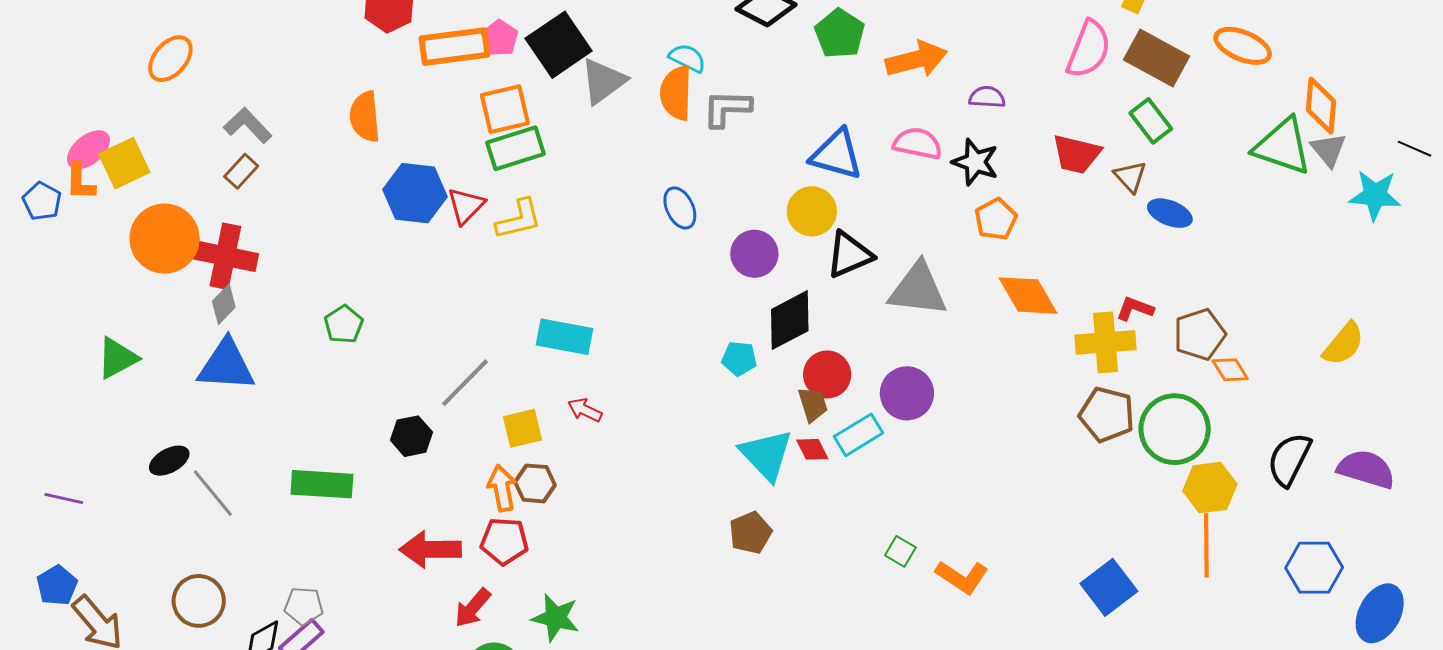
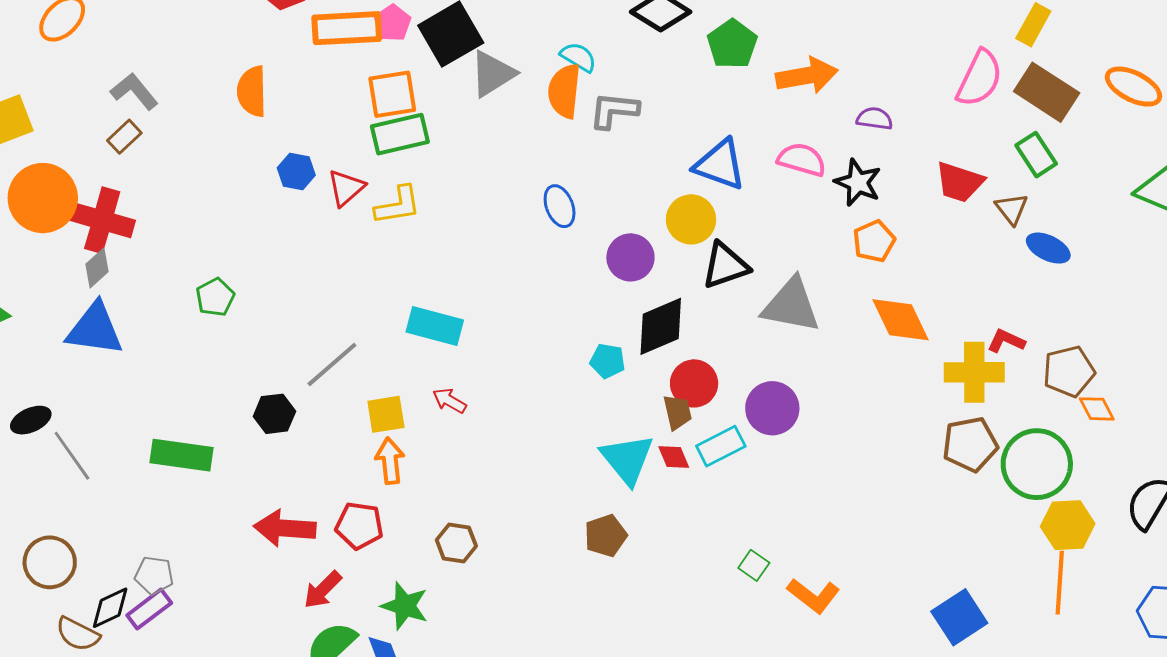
blue hexagon: (415, 193) -> (296, 172), size x0.6
brown pentagon: (1107, 414) -> (970, 444), turned -30
brown hexagon: (535, 483) -> (456, 543), moved
orange arrow: (502, 488) -> (390, 461), moved

